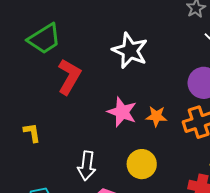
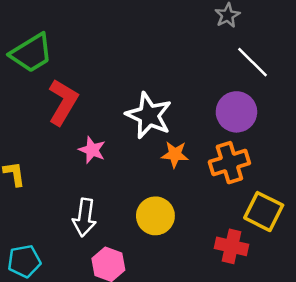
white star: (130, 51) -> (149, 115), moved
pink star: (122, 112) -> (92, 150), moved, size x0.7

